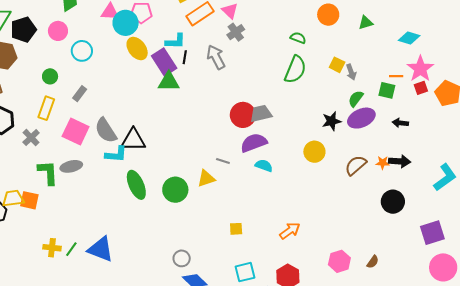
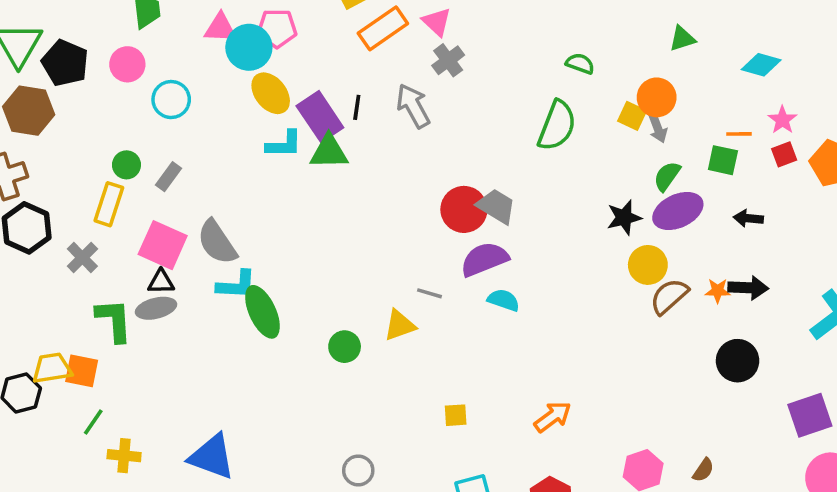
orange circle: (328, 15) -> (657, 97), moved
black pentagon: (23, 30) -> (65, 63), turned -30
green semicircle: (298, 38) -> (580, 64), moved
cyan L-shape: (175, 41) -> (284, 144), moved
pink star: (420, 69) -> (782, 120), size x0.6
green circle: (50, 76) -> (126, 165), moved
gray trapezoid: (261, 114) -> (496, 206), turned 45
black triangle: (133, 140) -> (161, 282), moved, size x0.6
yellow circle: (314, 152) -> (648, 265), moved
green ellipse: (136, 185) -> (262, 312), moved
green circle: (175, 190) -> (345, 347), size x0.7
green line: (71, 249) -> (93, 422), moved

